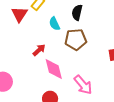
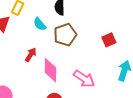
pink diamond: (54, 69) -> (50, 70), turned 30

